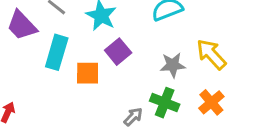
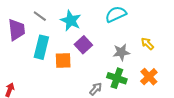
purple trapezoid: (22, 25) -> (17, 30), turned -140
yellow arrow: (211, 54) -> (147, 44), size x0.6

